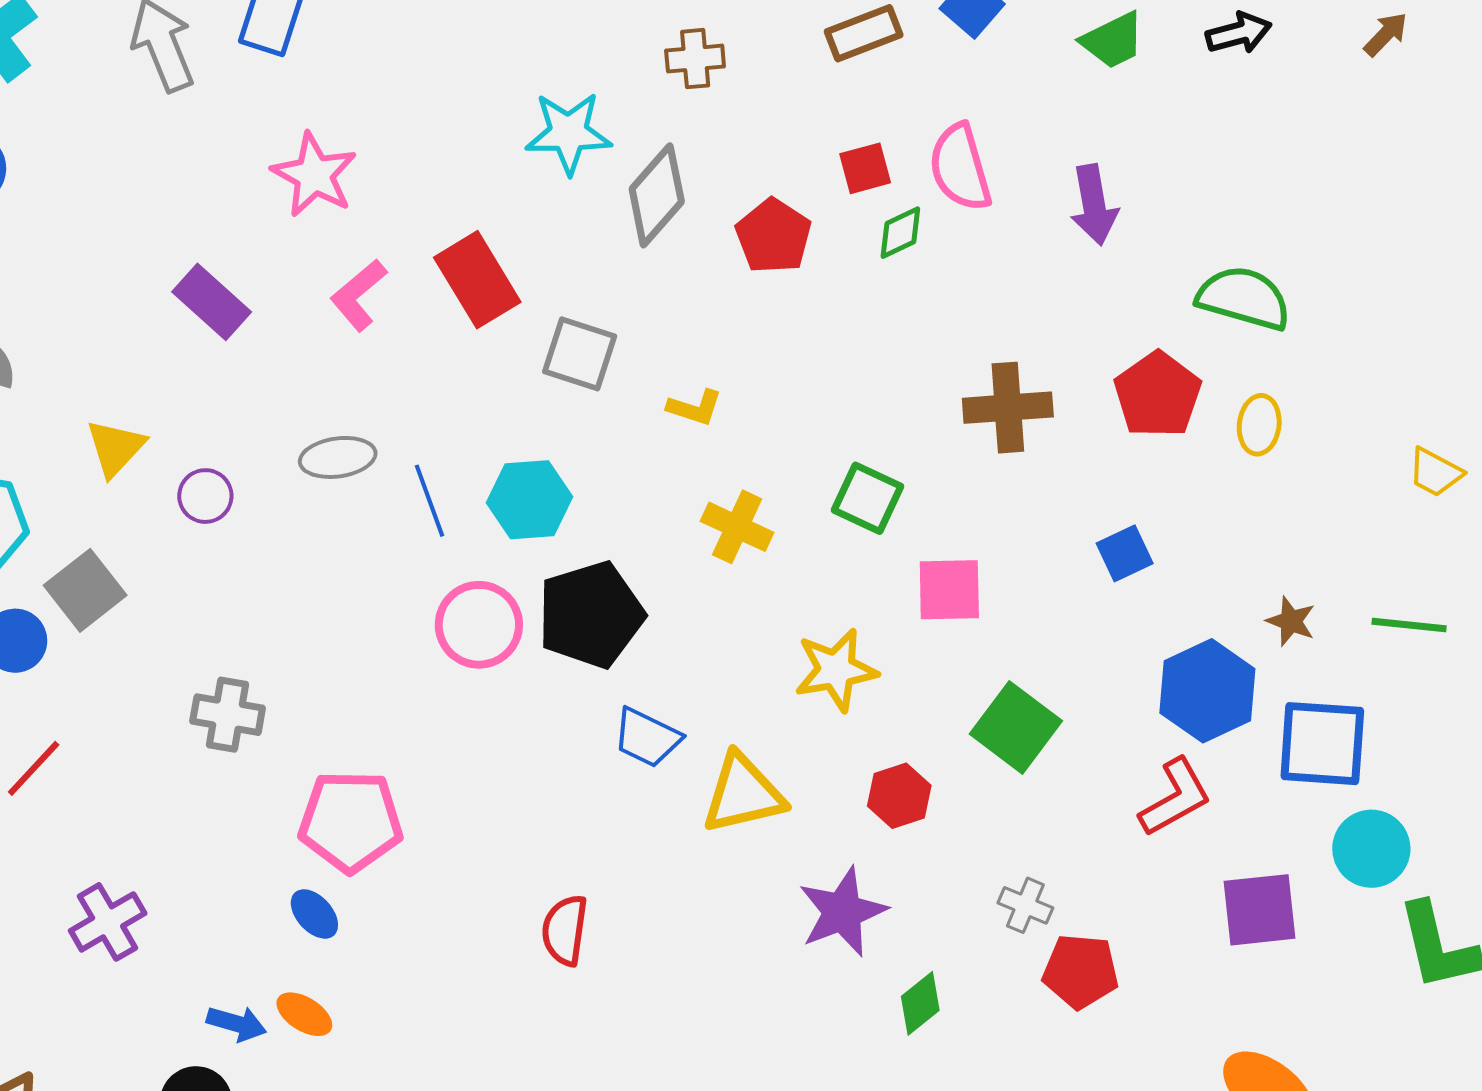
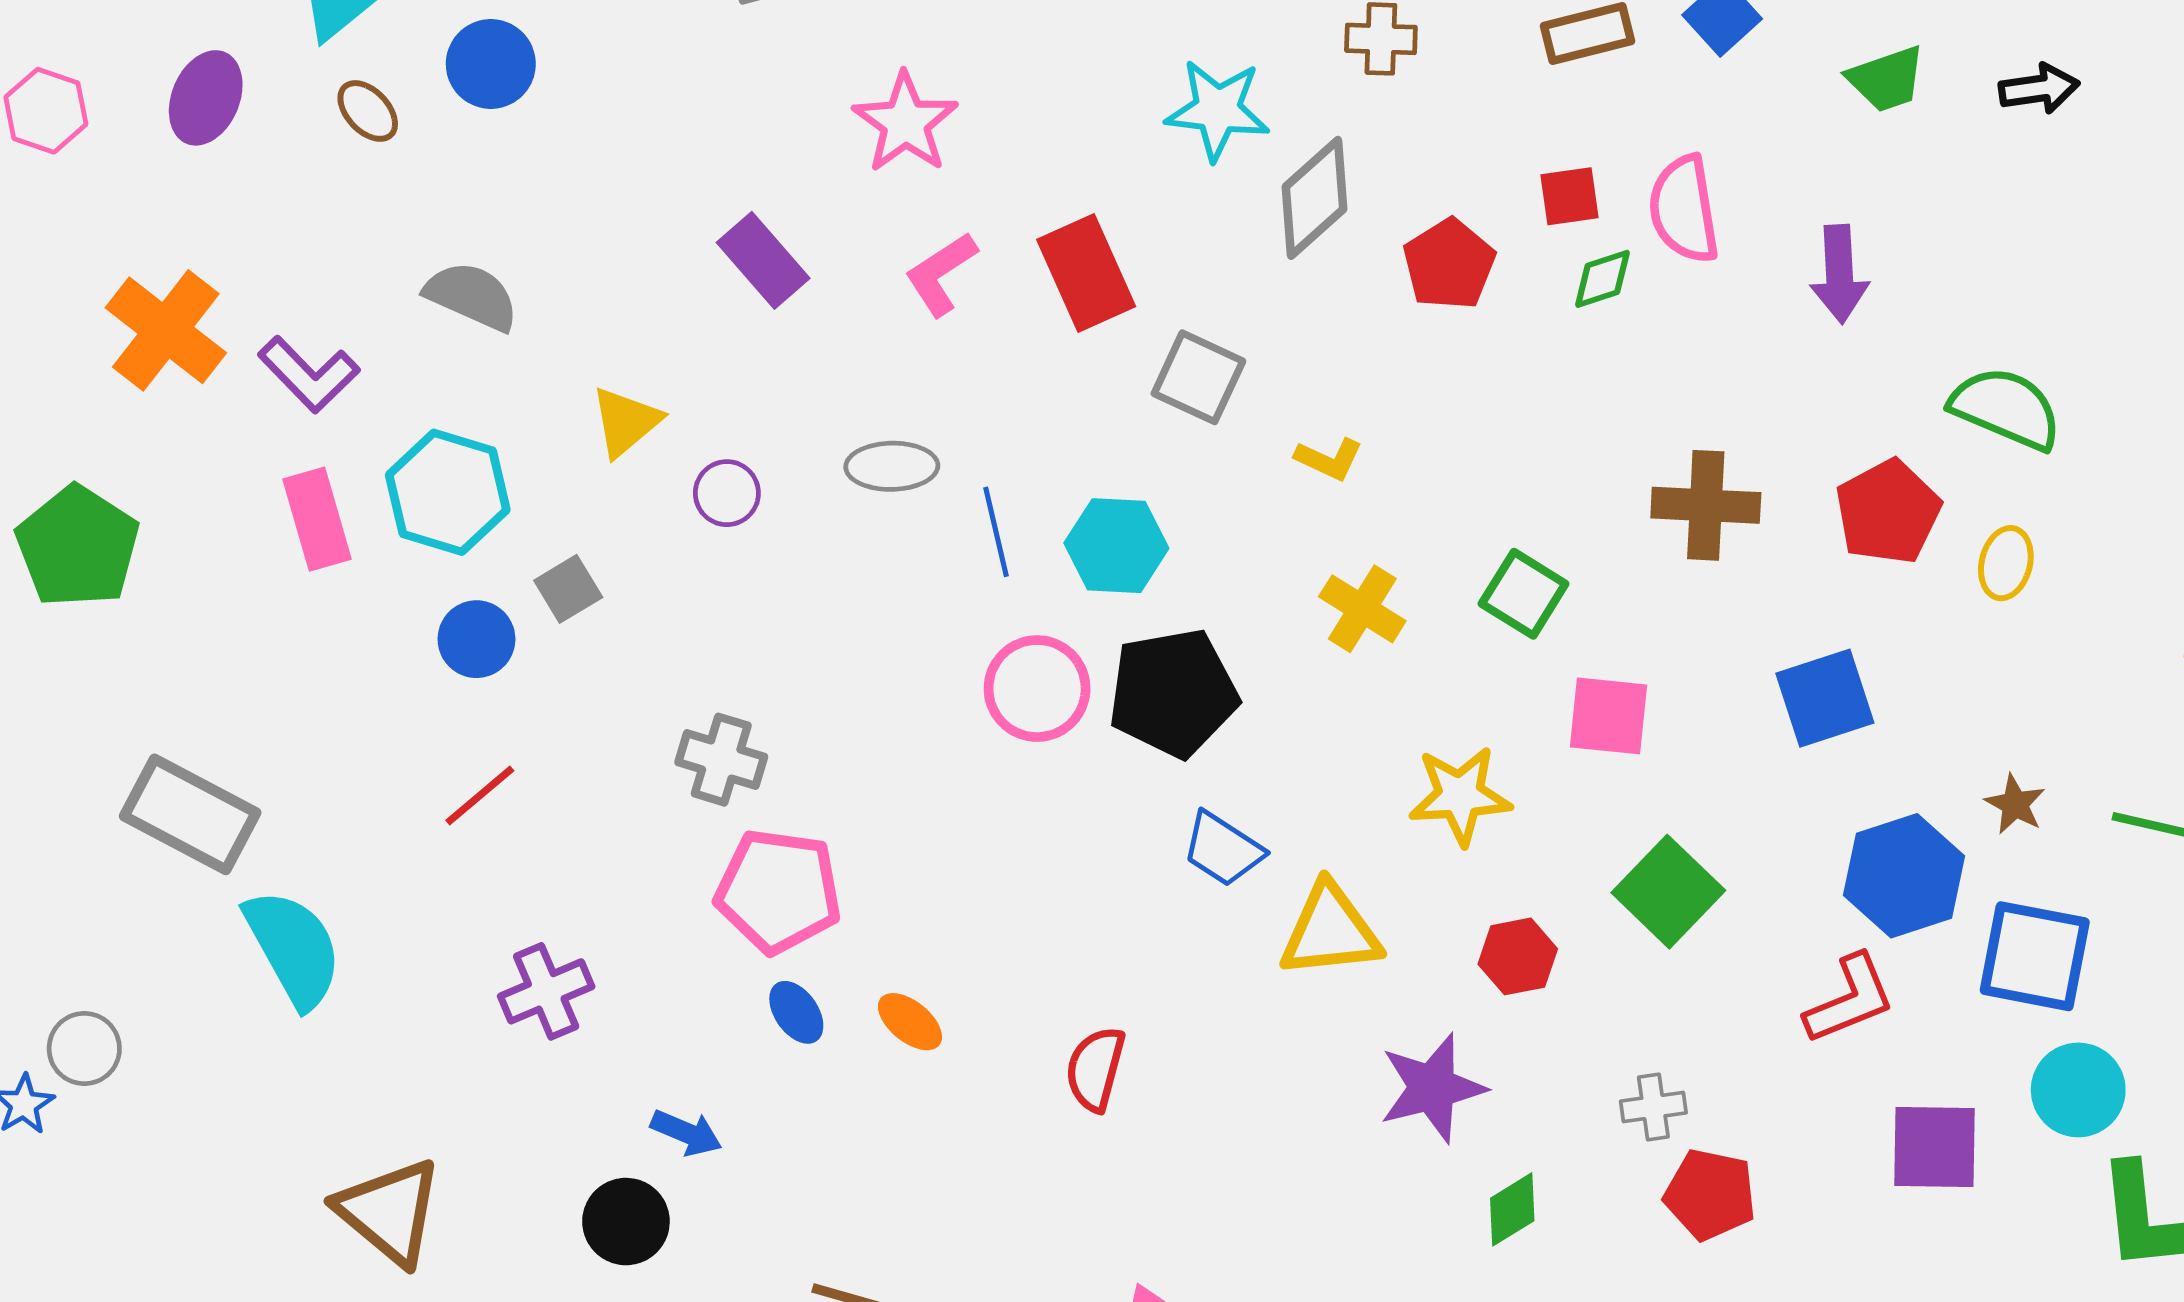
blue square: (1125, 553) -> (1825, 698), size x1.5
gray square: (85, 590) -> (568, 589), size x0.7
pink pentagon: (351, 821) -> (778, 891), moved
gray cross: (1025, 905) -> (1653, 1107), turned -38
orange ellipse: (304, 1014) -> (910, 1022), moved

